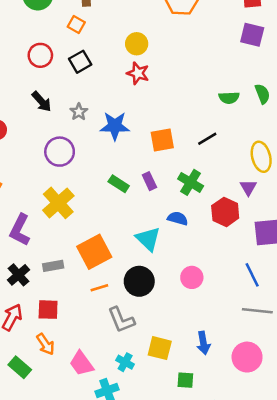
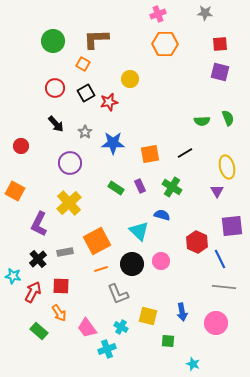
red star: (138, 73) -> (109, 102), moved, turned -30
red hexagon: (225, 212) -> (197, 242), moved
pink circle: (192, 277) -> (161, 261), moved

